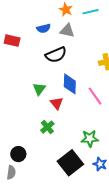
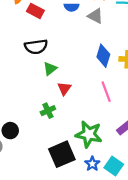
black semicircle: (56, 55) -> (36, 47), moved
blue diamond: (70, 84) -> (103, 56), moved
green star: (90, 138) -> (89, 134), size x1.4

